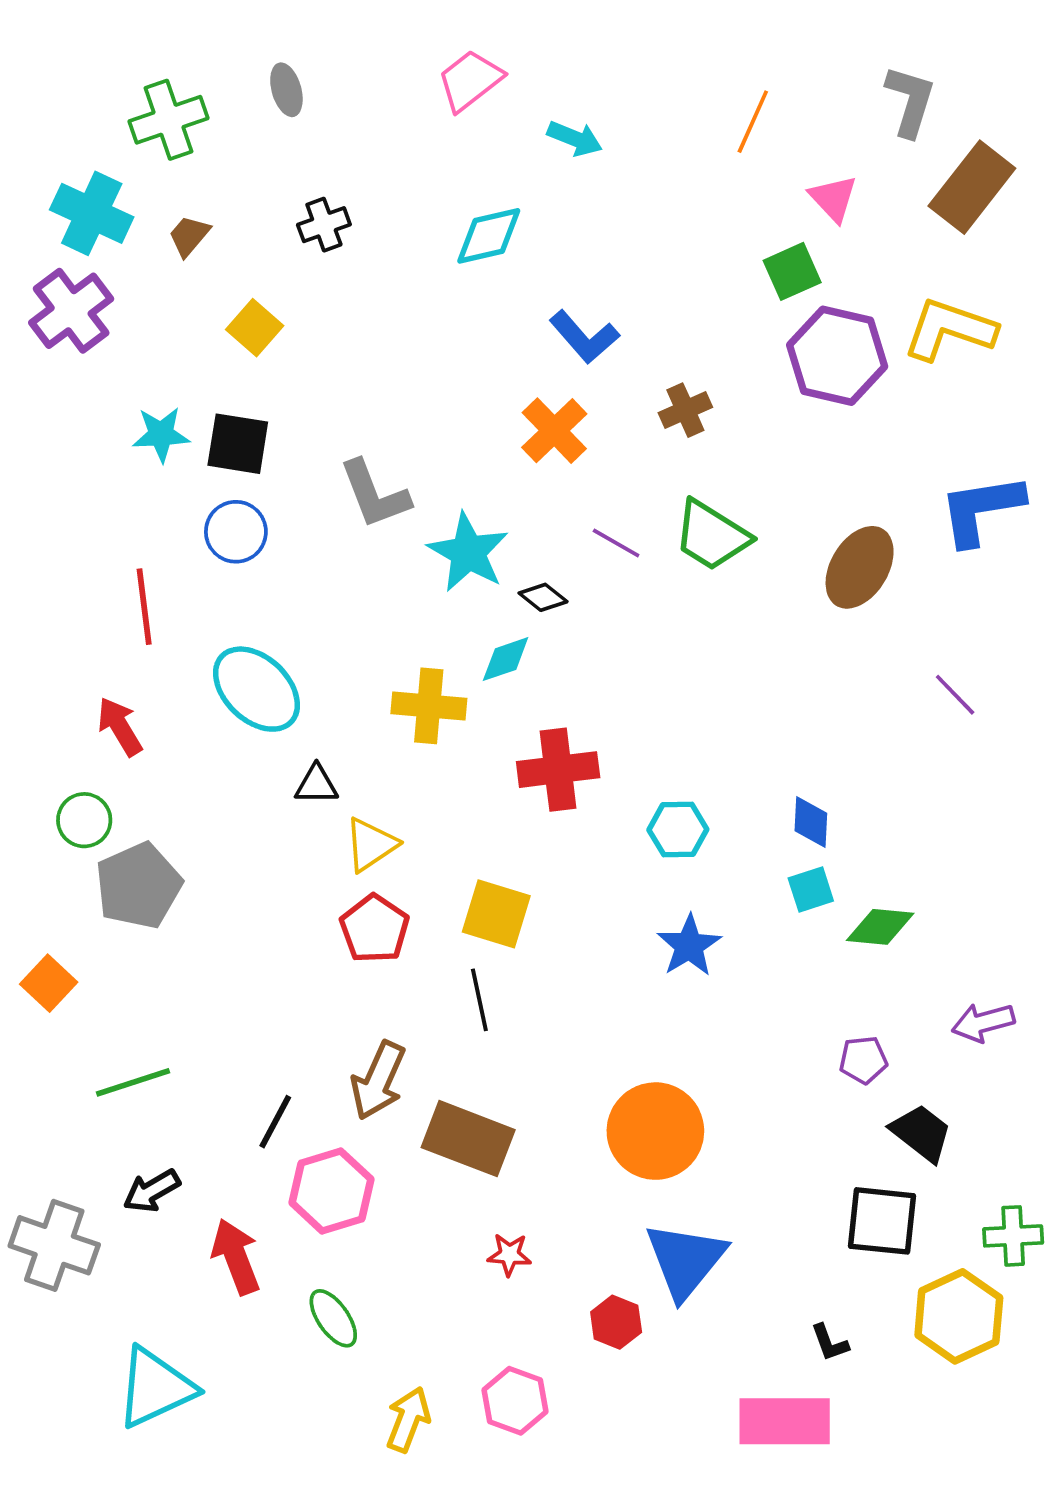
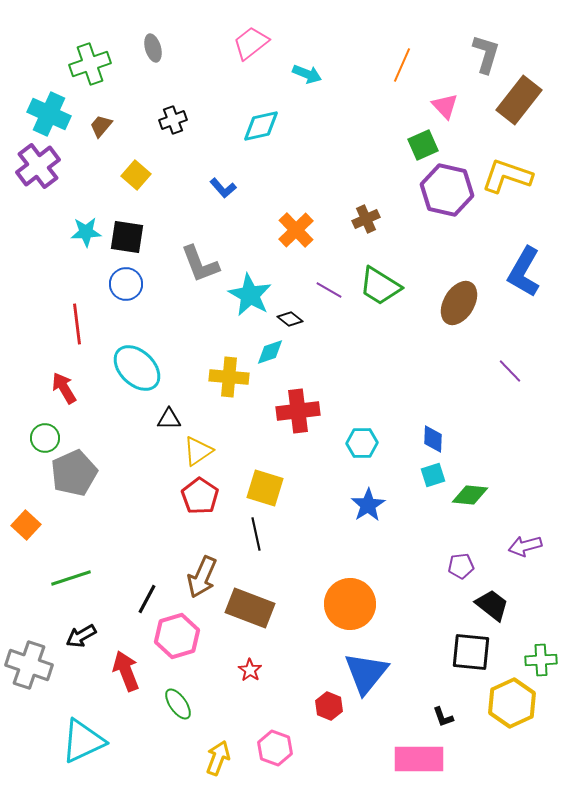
blue L-shape: (584, 337) -> (223, 188), moved, size x0.7
blue L-shape: (981, 509) -> (524, 272), turned -51
red star: (509, 1255) -> (250, 670), moved, turned 30

